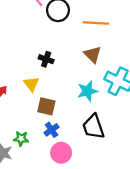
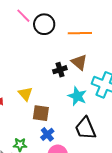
black cross: (46, 59) -> (60, 70), moved, turned -32
cyan star: (87, 91) -> (77, 96), turned -30

